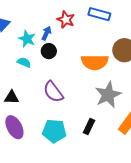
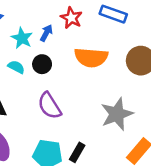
black circle: (49, 51) -> (42, 64), moved
orange semicircle: (95, 62) -> (91, 57), moved
black rectangle: (89, 126) -> (77, 152), moved

